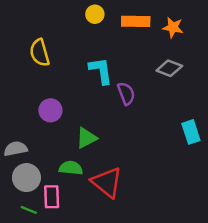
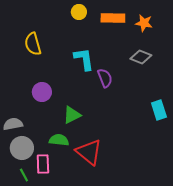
green line: (29, 210) -> (24, 175), turned 40

